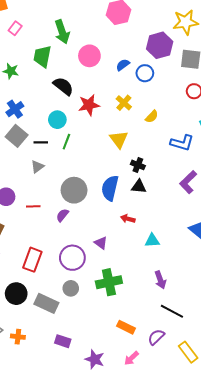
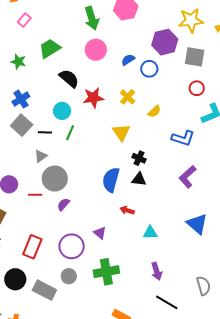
green arrow: (62, 32) -> (92, 18), moved
green trapezoid: (42, 56) -> (50, 48), turned 45
gray circle: (74, 190) -> (55, 178), moved

